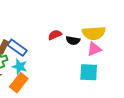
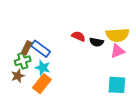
red semicircle: (55, 35) -> (78, 36), turned 48
cyan square: (89, 72) -> (117, 85), moved

